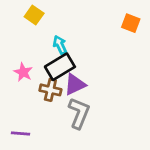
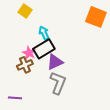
orange square: (131, 23) -> (96, 17), size x1.5
pink star: (23, 72) -> (29, 53), moved
brown cross: (50, 90) -> (25, 65), moved, turned -35

